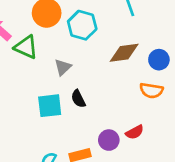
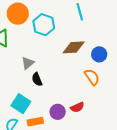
gray triangle: (63, 67) -> (28, 63), moved
orange semicircle: (151, 90) -> (92, 77), turned -138
cyan square: (50, 106) -> (21, 104), moved, turned 36

